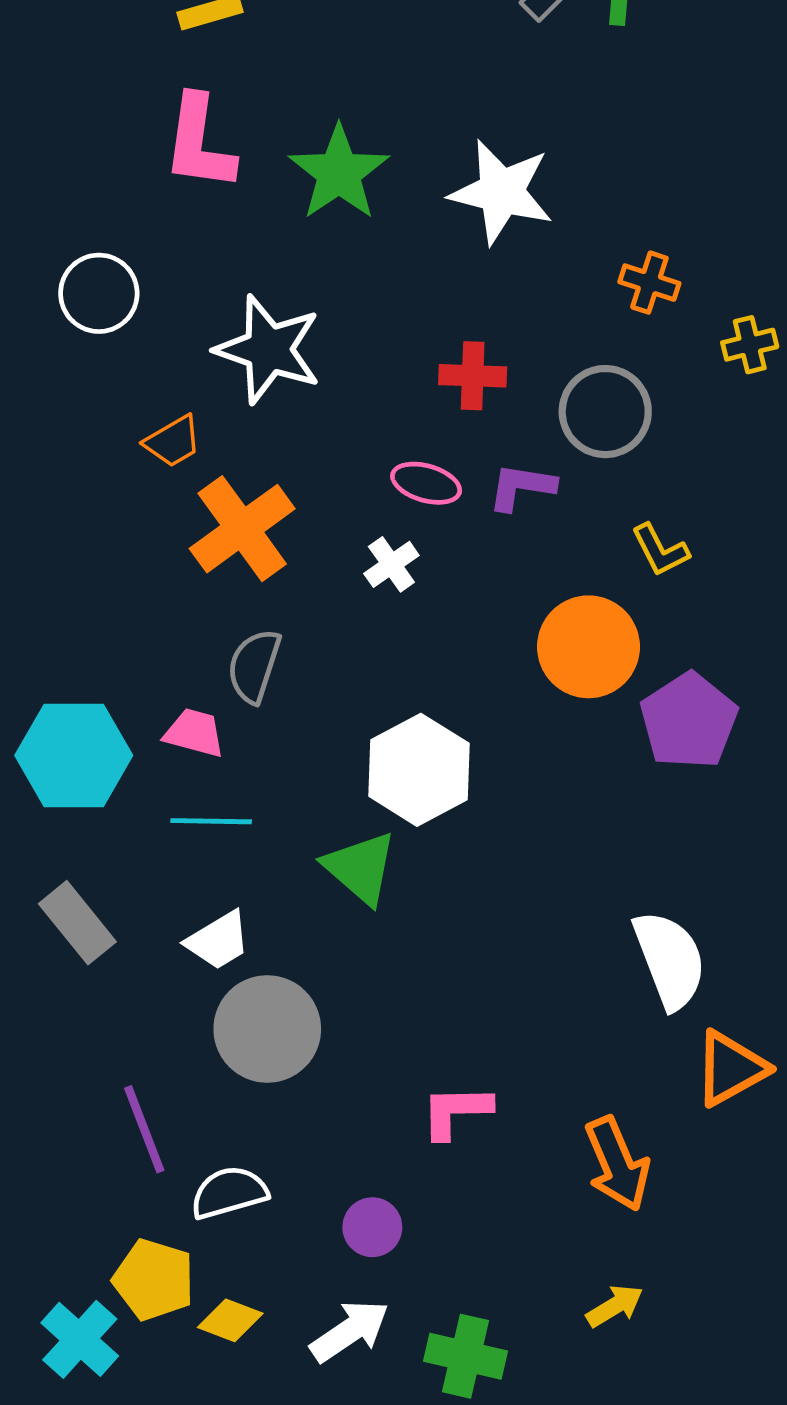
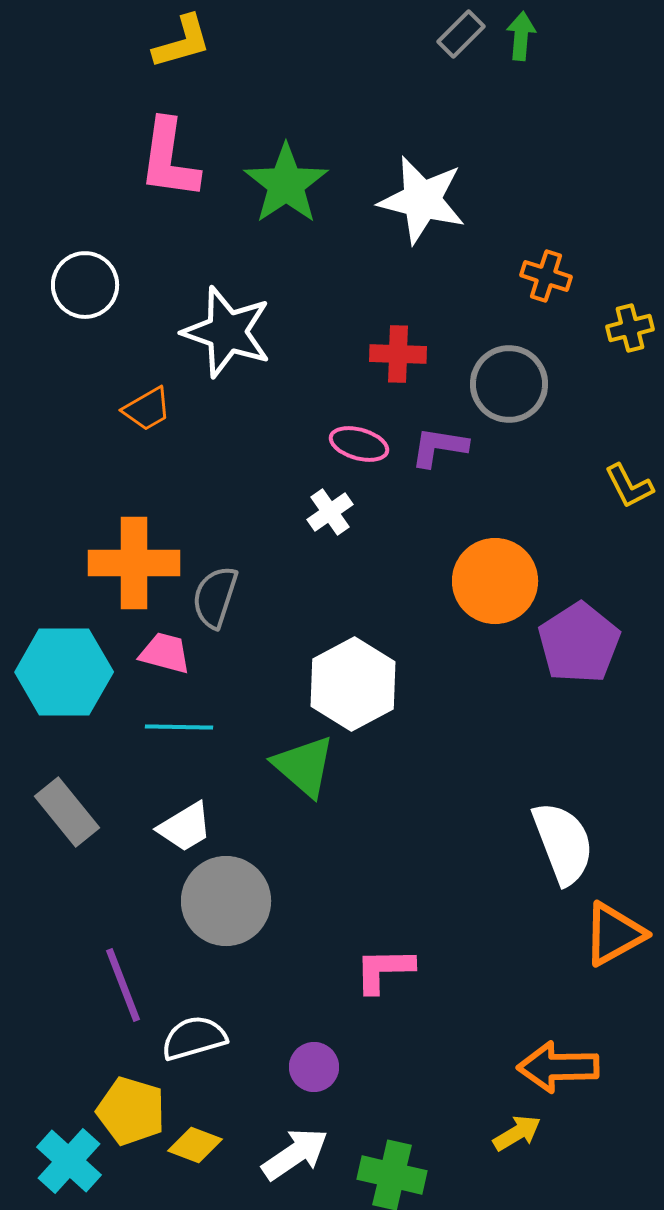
orange cross: (242, 529) -> (134, 563), moved, turned 36
yellow L-shape: (660, 550) -> (629, 486), moved
orange arrow: (617, 1164) -> (558, 1067), moved, turned 112

